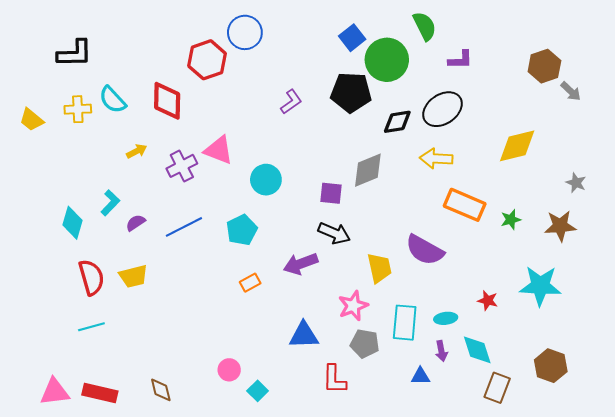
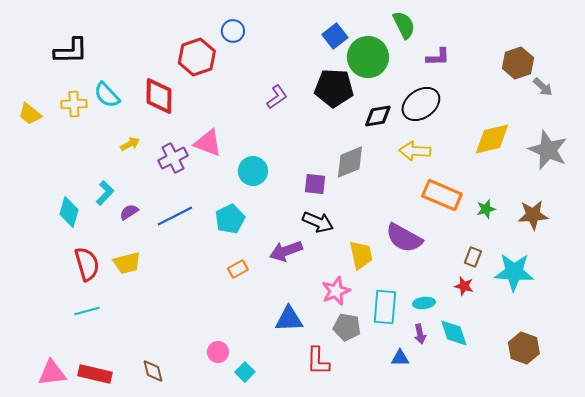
blue circle: (245, 32) -> (233, 31), size x0.7
gray star: (576, 183) -> (548, 150), moved, size x2.0
brown rectangle: (497, 388) -> (473, 257), moved, size x0.7

